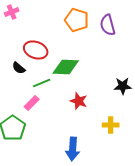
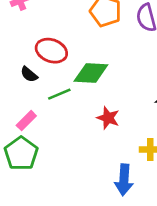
pink rectangle: (32, 103) -> (26, 121), moved
blue arrow: (73, 149) -> (124, 180), moved

